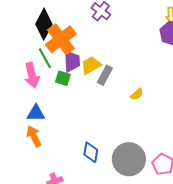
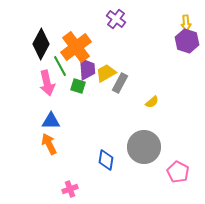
black diamond: (44, 24) -> (41, 44), moved
gray circle: (129, 159) -> (144, 147), moved

